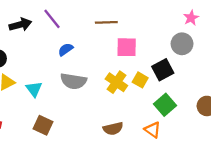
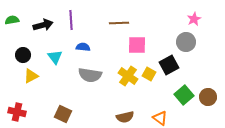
purple line: (52, 19) -> (71, 20), turned 36
blue semicircle: (66, 49) -> (83, 47), turned 40
cyan triangle: (34, 89) -> (55, 57), moved
green square: (165, 105) -> (184, 95), moved

